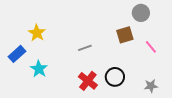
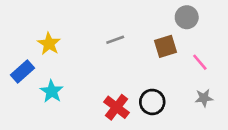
gray line: (85, 48) -> (115, 40), moved
gray star: (151, 86) -> (204, 98), moved

